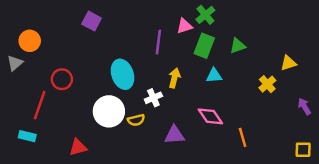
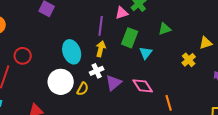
green rectangle: (204, 46) -> (130, 38), moved
cyan triangle: (214, 75) -> (146, 53), turned -48
yellow arrow: (174, 78) -> (101, 49), moved
yellow semicircle: (136, 120) -> (83, 89), turned -48
purple triangle: (174, 135) -> (114, 83), moved, turned -36

